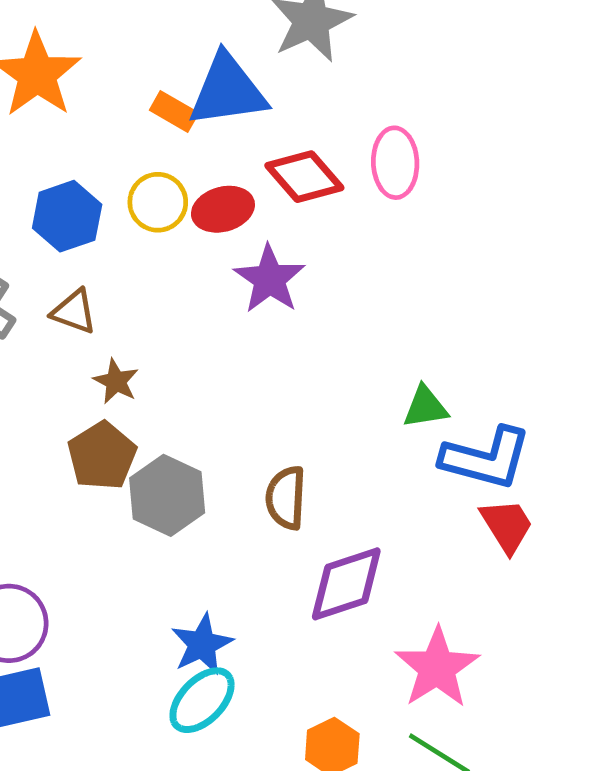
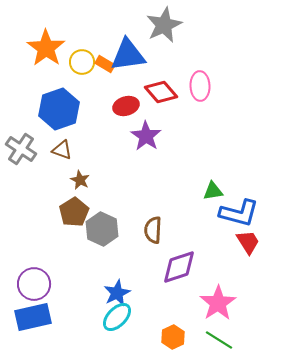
yellow circle: (158, 202) -> (82, 62), moved
blue hexagon: (67, 216) -> (59, 109), size x1.4

